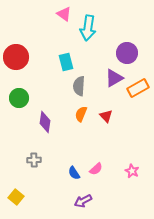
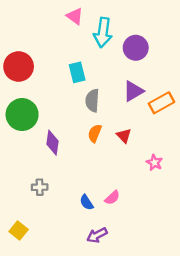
purple circle: (127, 53) -> (136, 48), moved
green circle: (19, 98) -> (22, 115), size x1.4
pink star: (132, 171) -> (154, 163), moved

